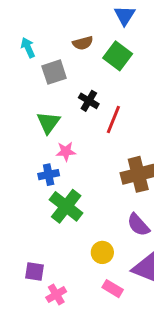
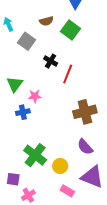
gray square: (54, 72) -> (27, 41), turned -36
green triangle: (48, 123) -> (15, 84), moved
green cross: (66, 206) -> (35, 155), moved

